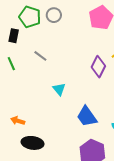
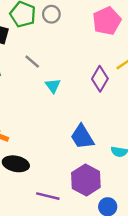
cyan triangle: (59, 89) -> (53, 86), moved

